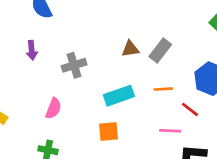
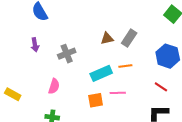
orange line: (163, 89) -> (125, 66), moved
red line: (190, 109) -> (161, 87), moved
pink line: (170, 131) -> (118, 93), moved

